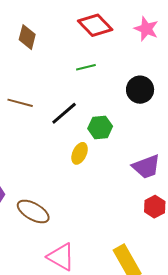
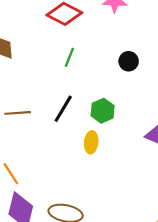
green line: (86, 67) -> (69, 57), turned -36
black circle: (140, 90) -> (129, 61), size x0.7

